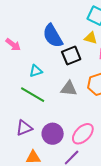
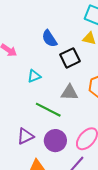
blue semicircle: (53, 36) -> (49, 39), size x0.7
green line: (33, 95) -> (48, 110), moved

